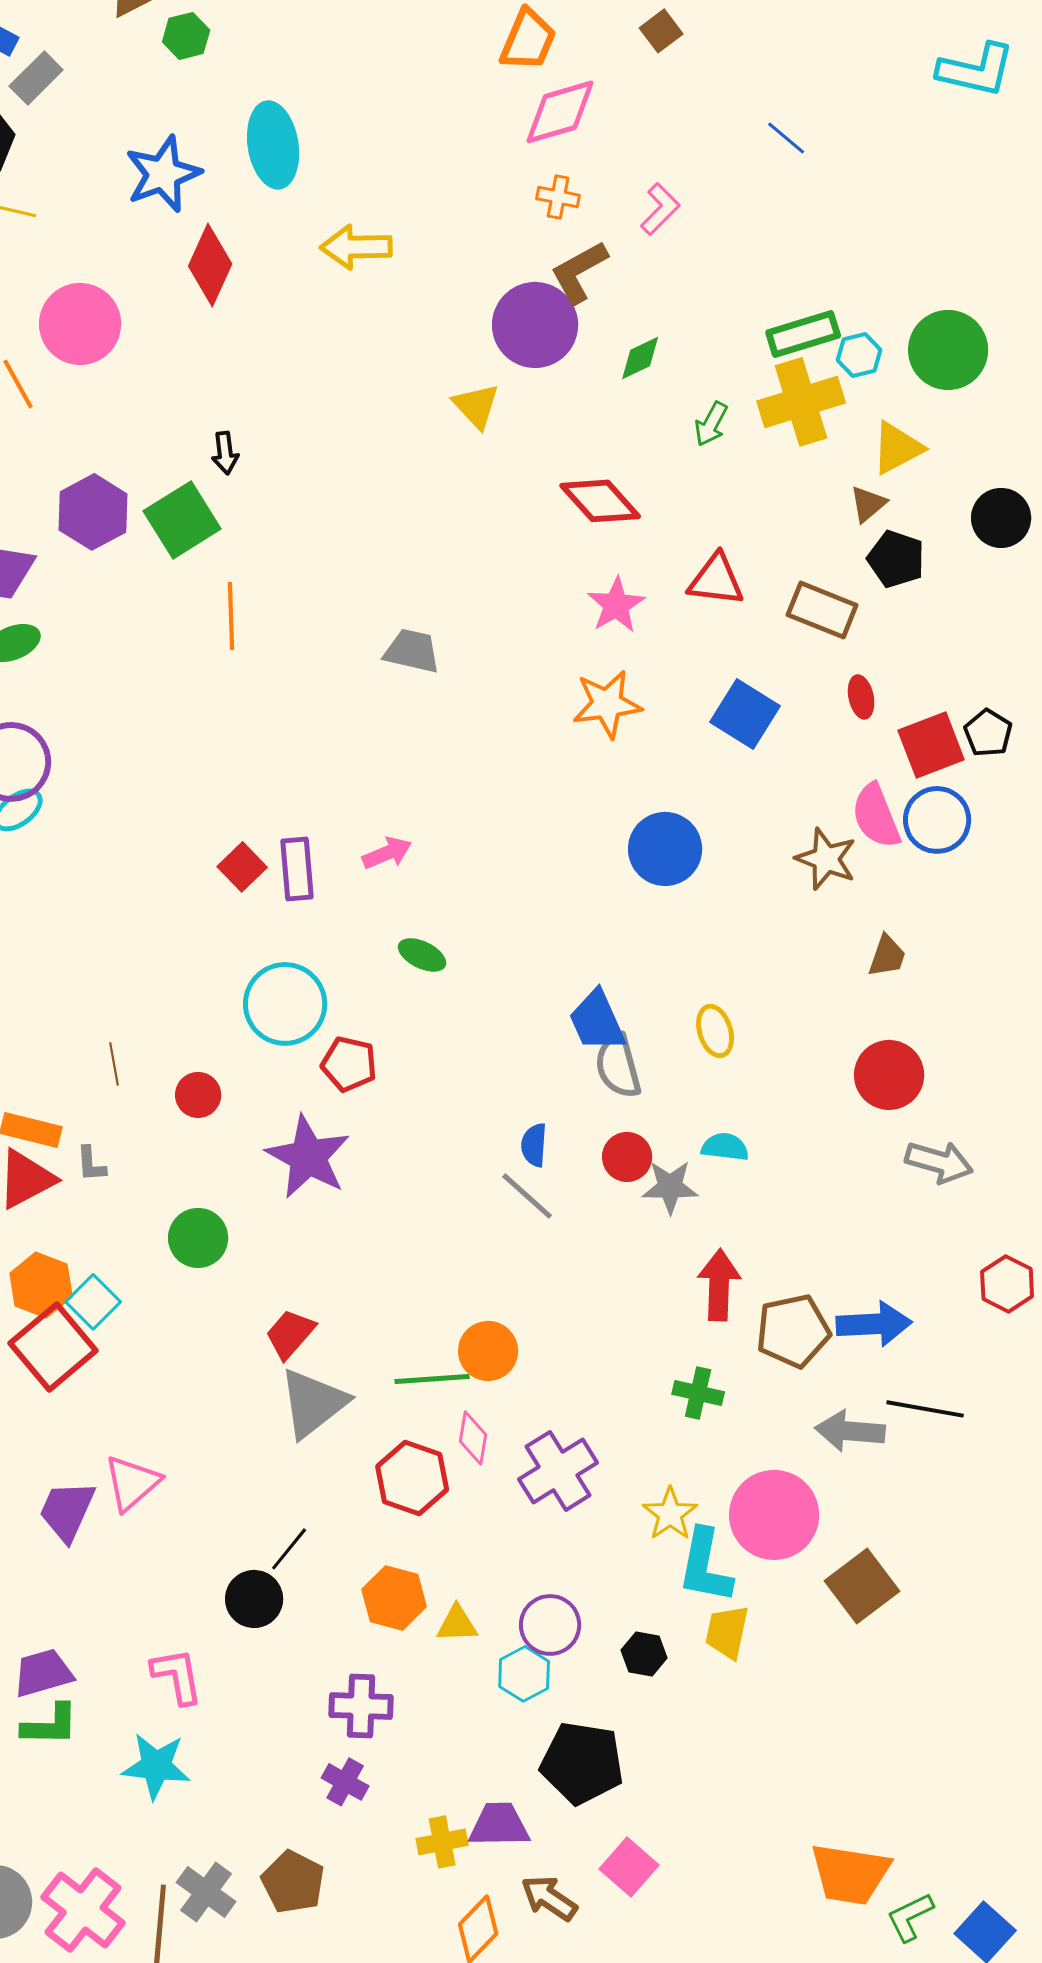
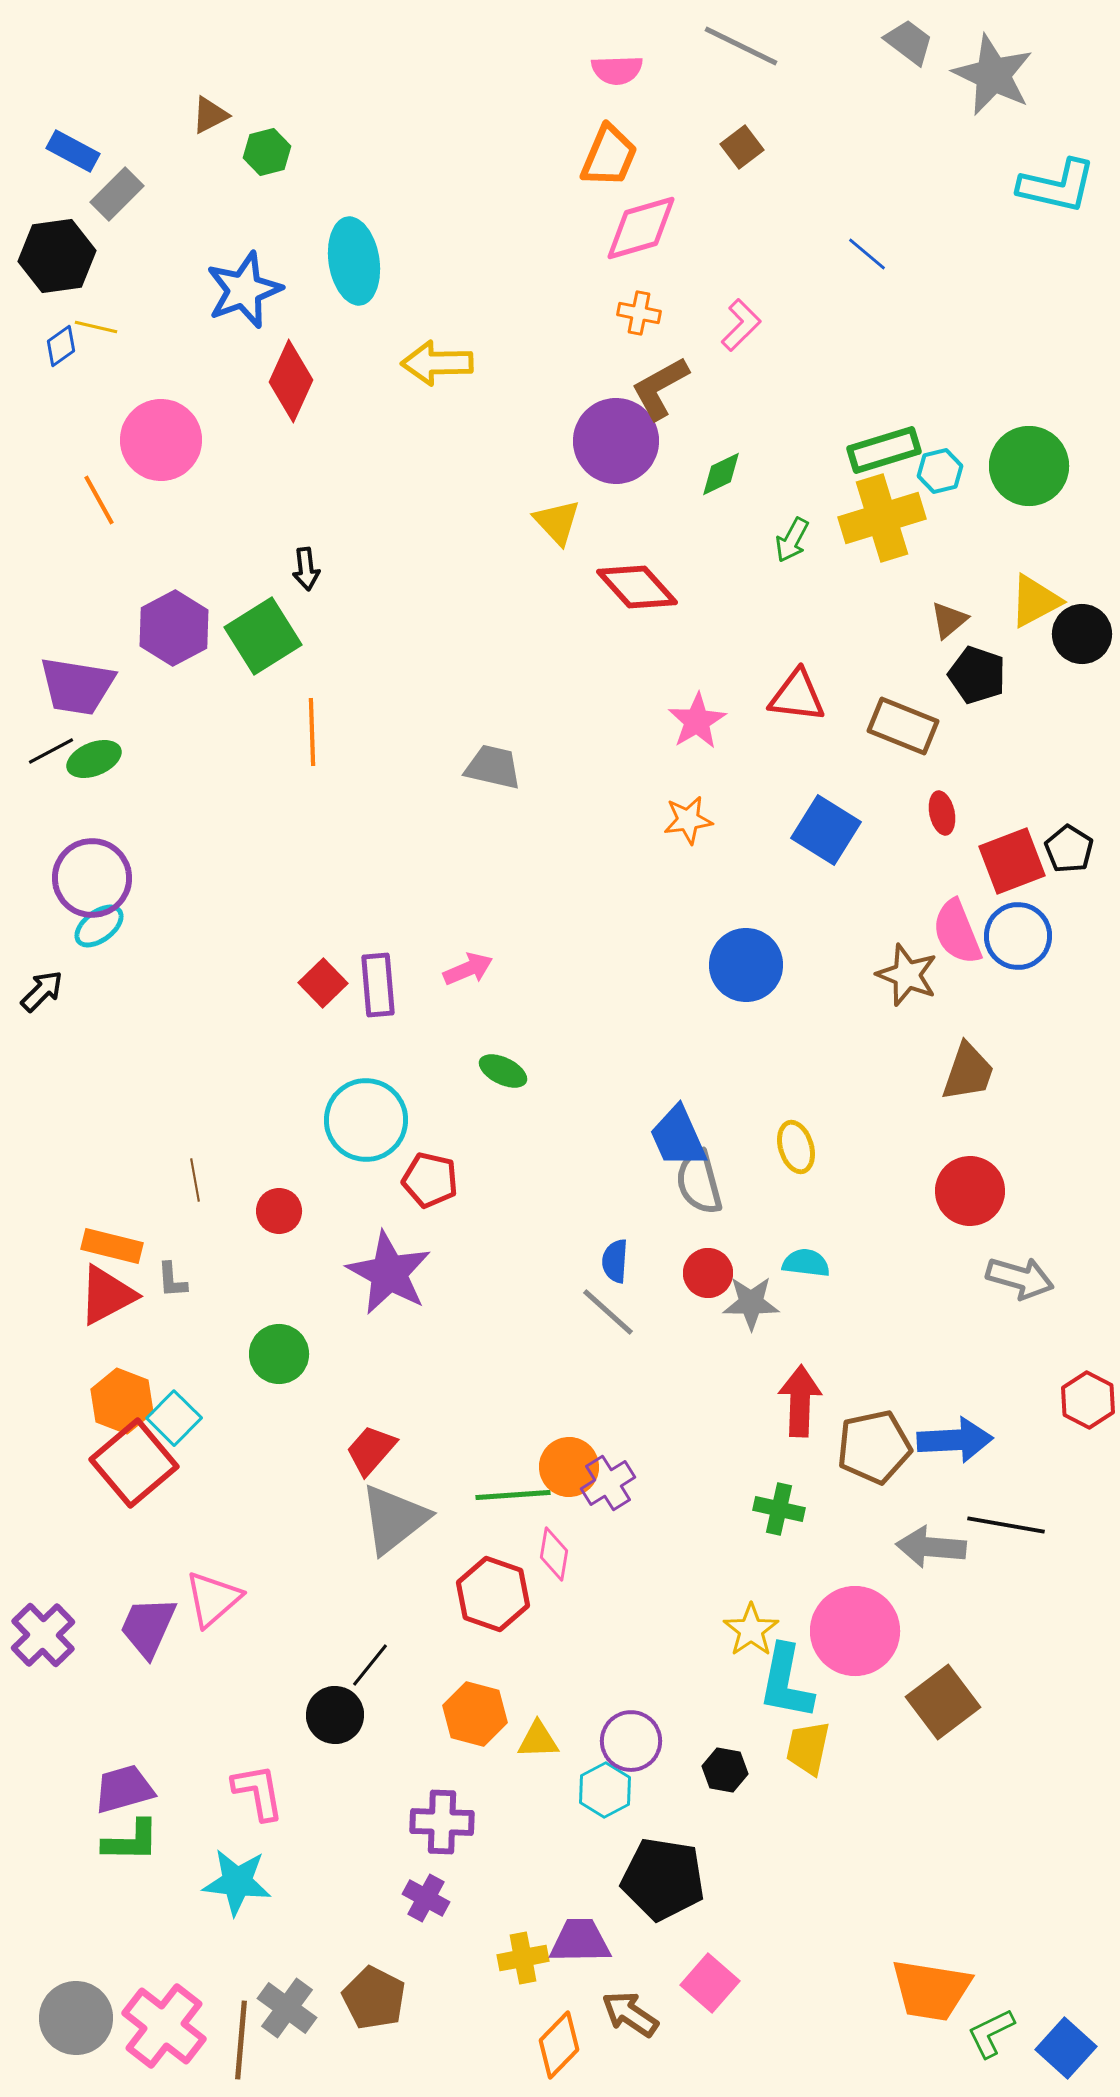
yellow triangle: (897, 448) -> (1035, 601), moved
red diamond: (600, 501) -> (637, 587), moved
orange star: (607, 704) -> (688, 820), size x0.7
brown trapezoid: (887, 956) -> (968, 1072), size x1.4
purple cross: (558, 1471) -> (608, 1483), moved, size x0.7

